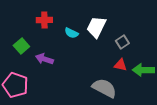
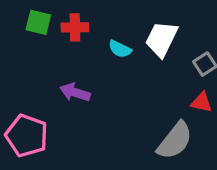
green square: (21, 46) -> (38, 22), moved, turned -35
gray semicircle: (104, 88) -> (175, 141), turned 100

